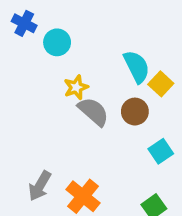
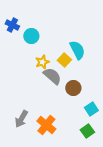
yellow square: (161, 84) -> (64, 60), moved
brown circle: (135, 112) -> (73, 88), moved
cyan square: (161, 151) -> (91, 109), moved

